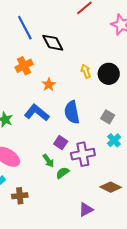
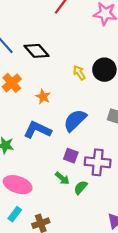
blue semicircle: (72, 112) -> (75, 120), turned 70
purple cross: (83, 154) -> (98, 162), turned 30

